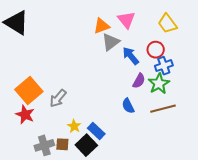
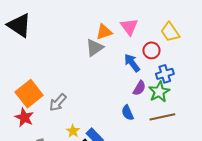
gray triangle: (111, 42) -> (95, 48), moved
red circle: (156, 50) -> (151, 50), moved

